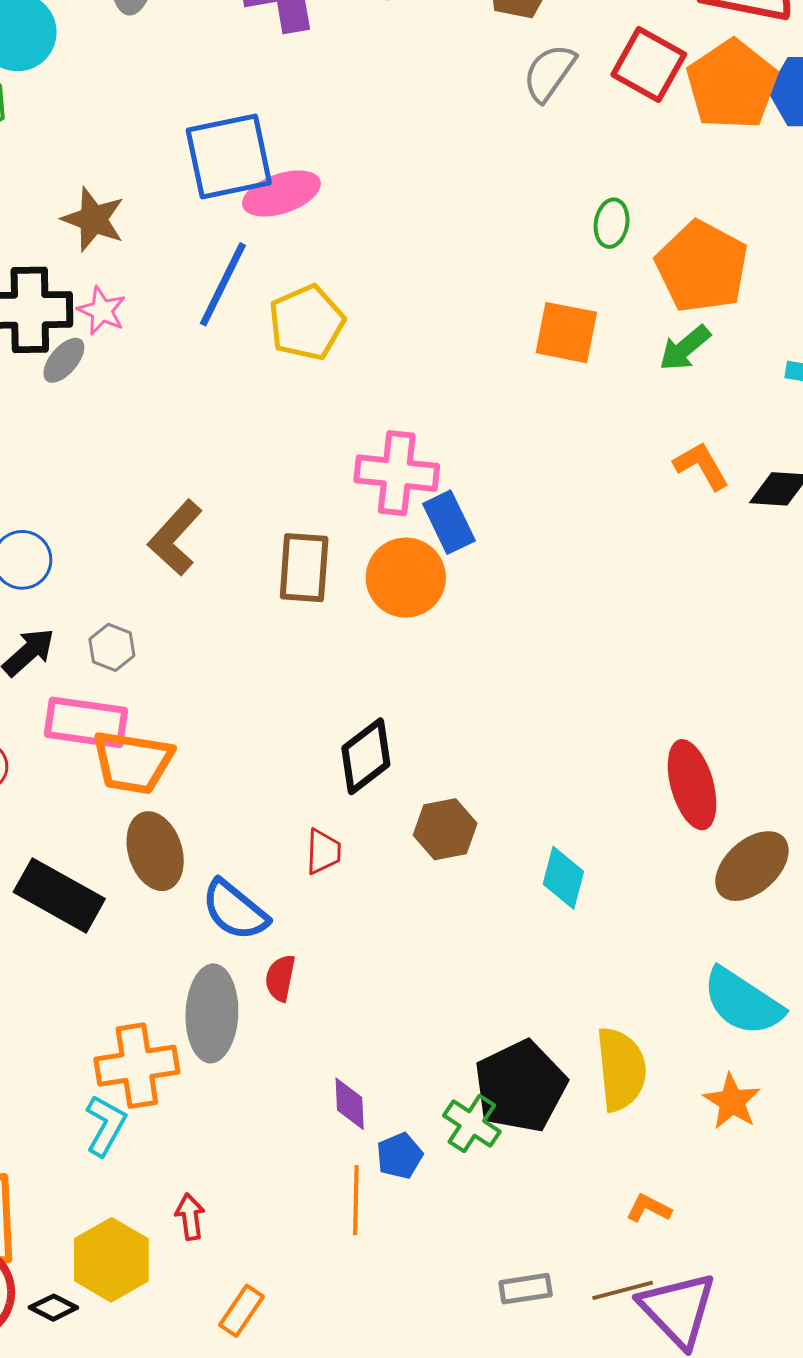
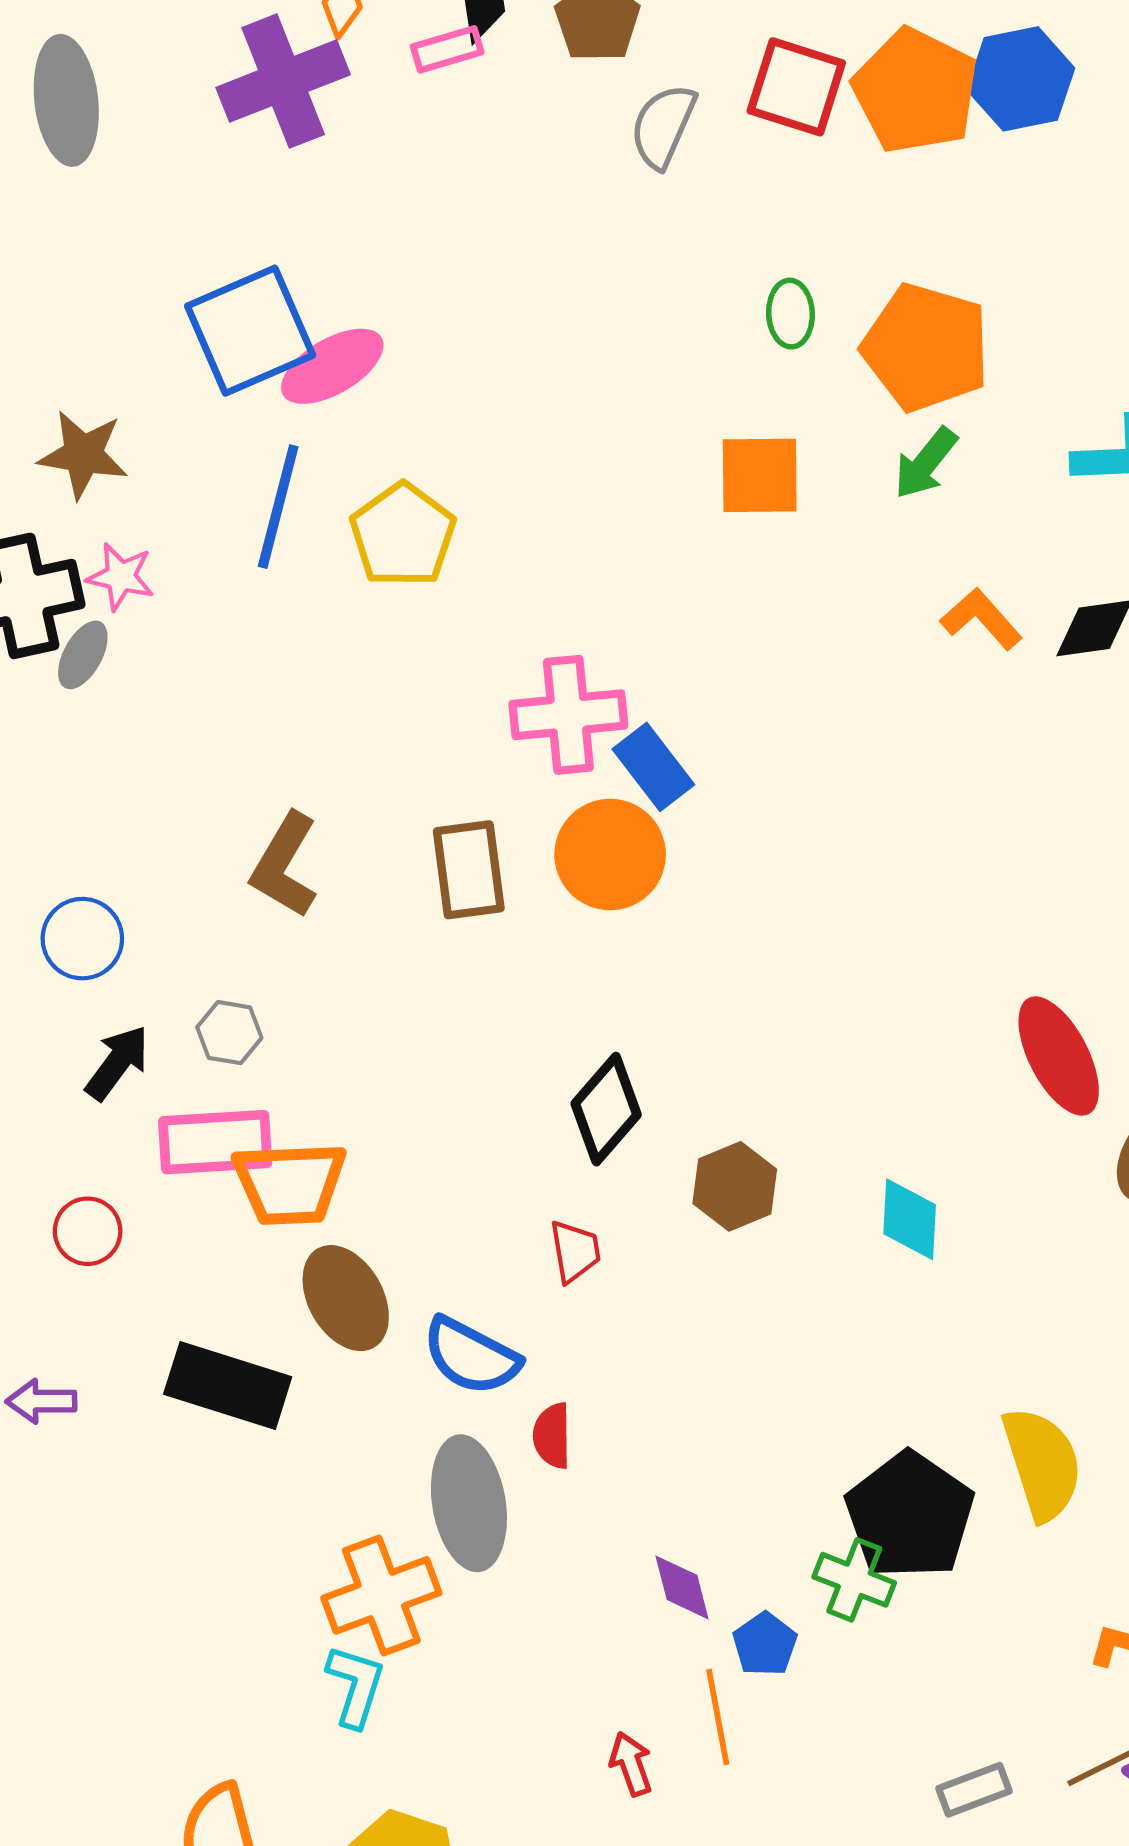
red arrow: (190, 1217) -> (631, 1764), moved

